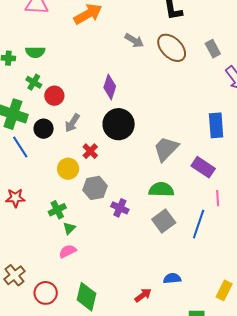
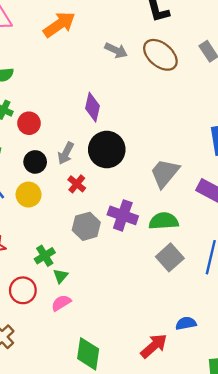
gray arrow: (72, 123) -> (66, 153), moved
black circle: (44, 129) -> (35, 162), moved
yellow circle: (68, 169) -> (29, 195), moved
purple cross: (120, 208) -> (123, 215), moved, size x1.4
red circle: (46, 293) -> (23, 290), moved
red arrow: (143, 295) -> (154, 346), size x1.4

